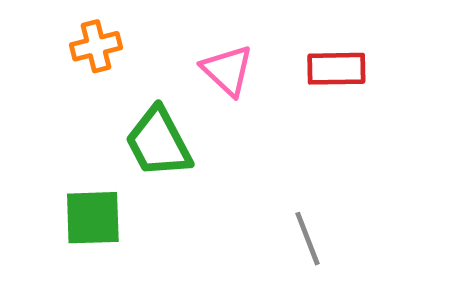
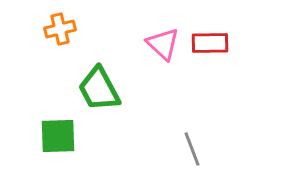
pink triangle: (227, 70) -> (163, 44), moved

